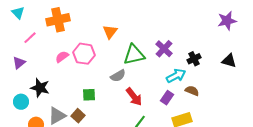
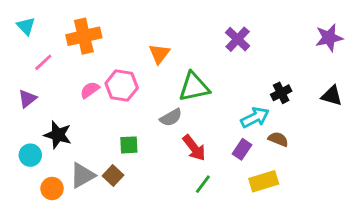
purple cross: (164, 49) -> (238, 39), moved

